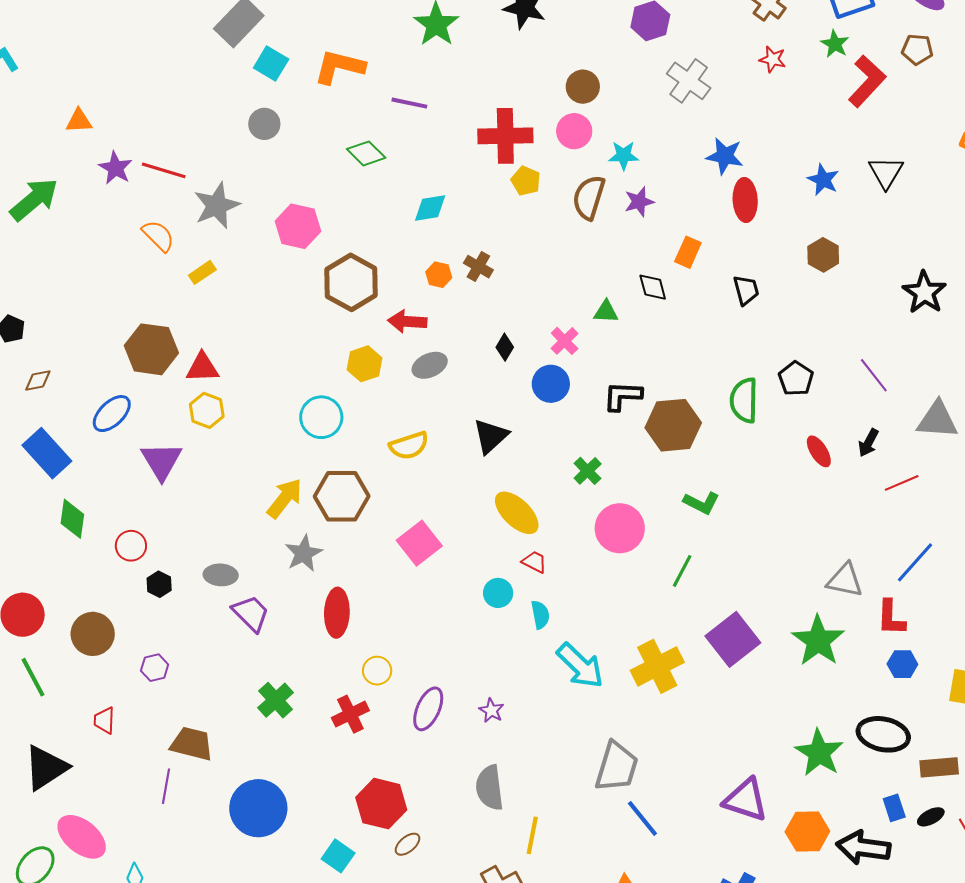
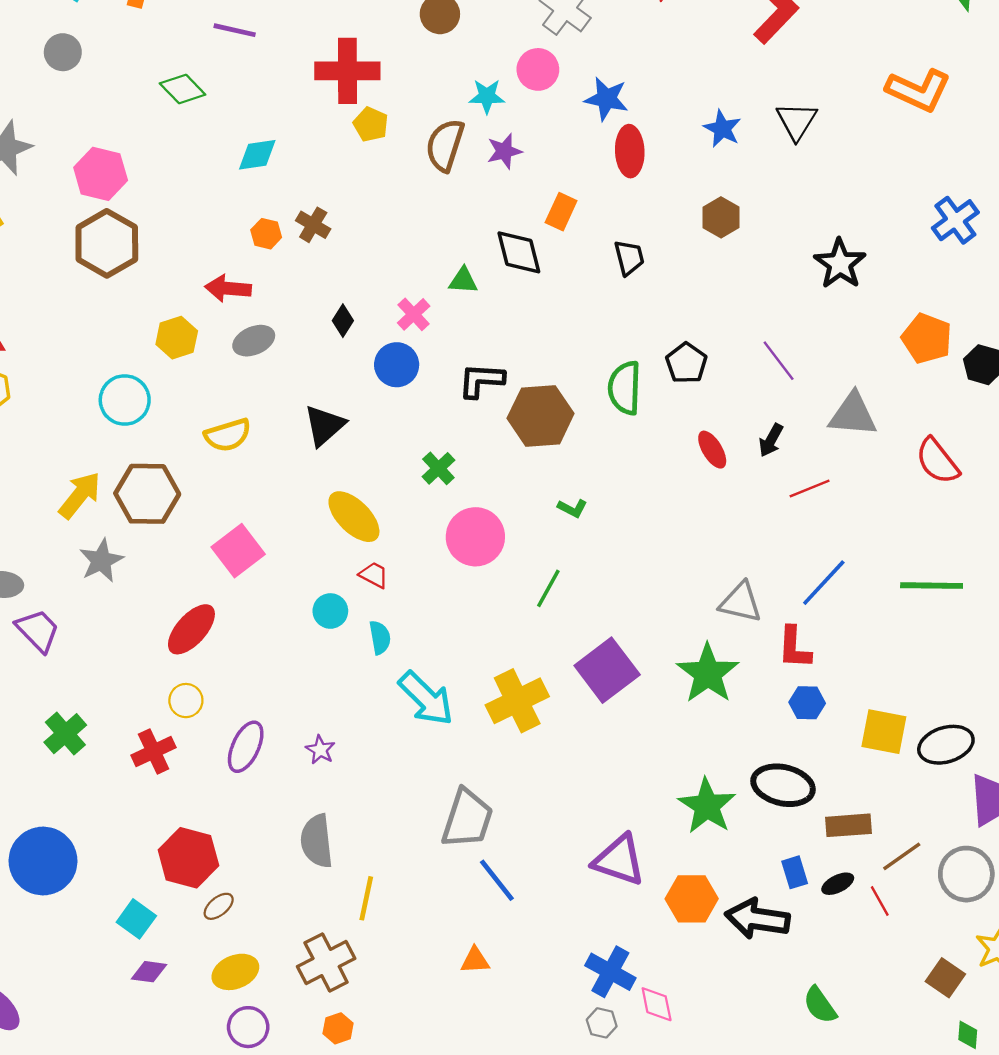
pink circle: (574, 131) -> (538, 69), moved
brown hexagon: (351, 282) -> (107, 243), moved
black diamond: (653, 287) -> (519, 252), size x1.4
green L-shape: (701, 503) -> (572, 508), size x0.7
red ellipse: (337, 613) -> (191, 629), moved, turned 39

